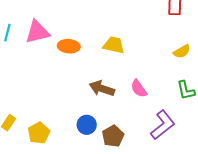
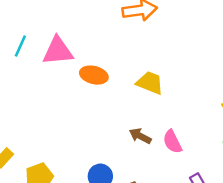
brown arrow: (102, 88) -> (140, 136), moved, size x0.7

